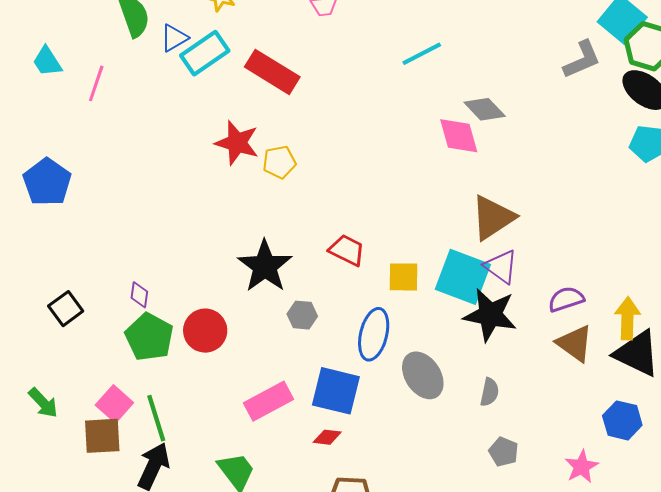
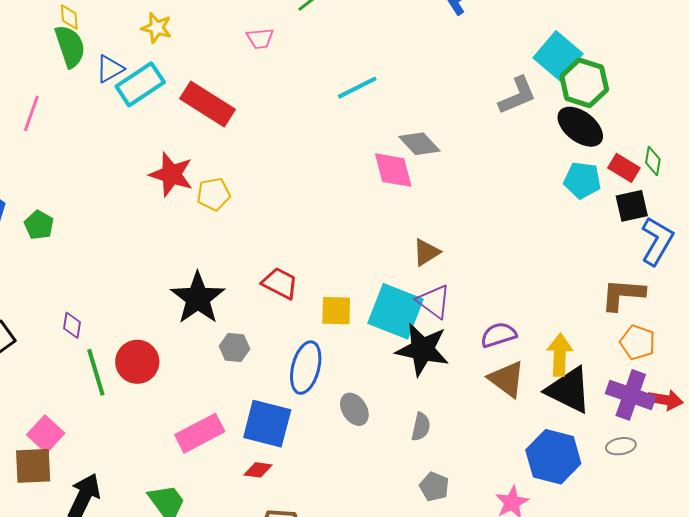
brown triangle: (493, 218) -> (426, 252), size x0.6
green pentagon: (149, 337) -> (39, 225), moved, size x0.6
gray ellipse: (423, 375) -> (354, 409), size x0.7
green line: (156, 418) -> (96, 372), moved
blue hexagon: (622, 420) -> (553, 457), size x1.4

